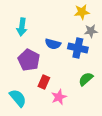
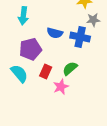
purple pentagon: (29, 60) -> (30, 49), turned 30
green semicircle: (86, 79) -> (70, 68), moved
cyan semicircle: (18, 98) -> (19, 74), moved

